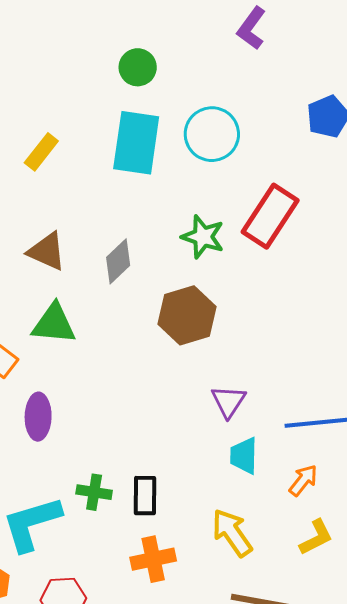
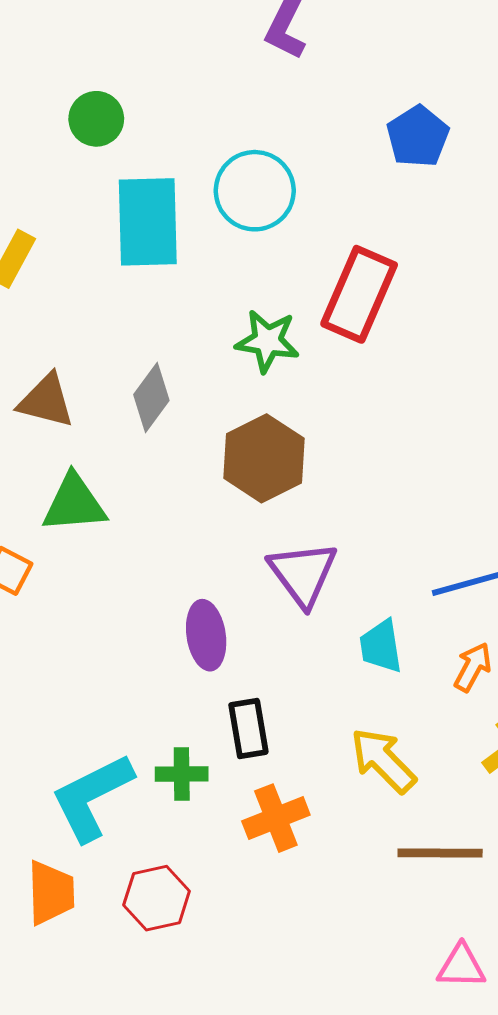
green circle: (138, 67) -> (96, 119), moved
purple triangle: (229, 401) -> (303, 574), moved, size x1.4
purple ellipse: (38, 417) -> (206, 635), moved
green cross: (94, 492) -> (182, 774), moved

